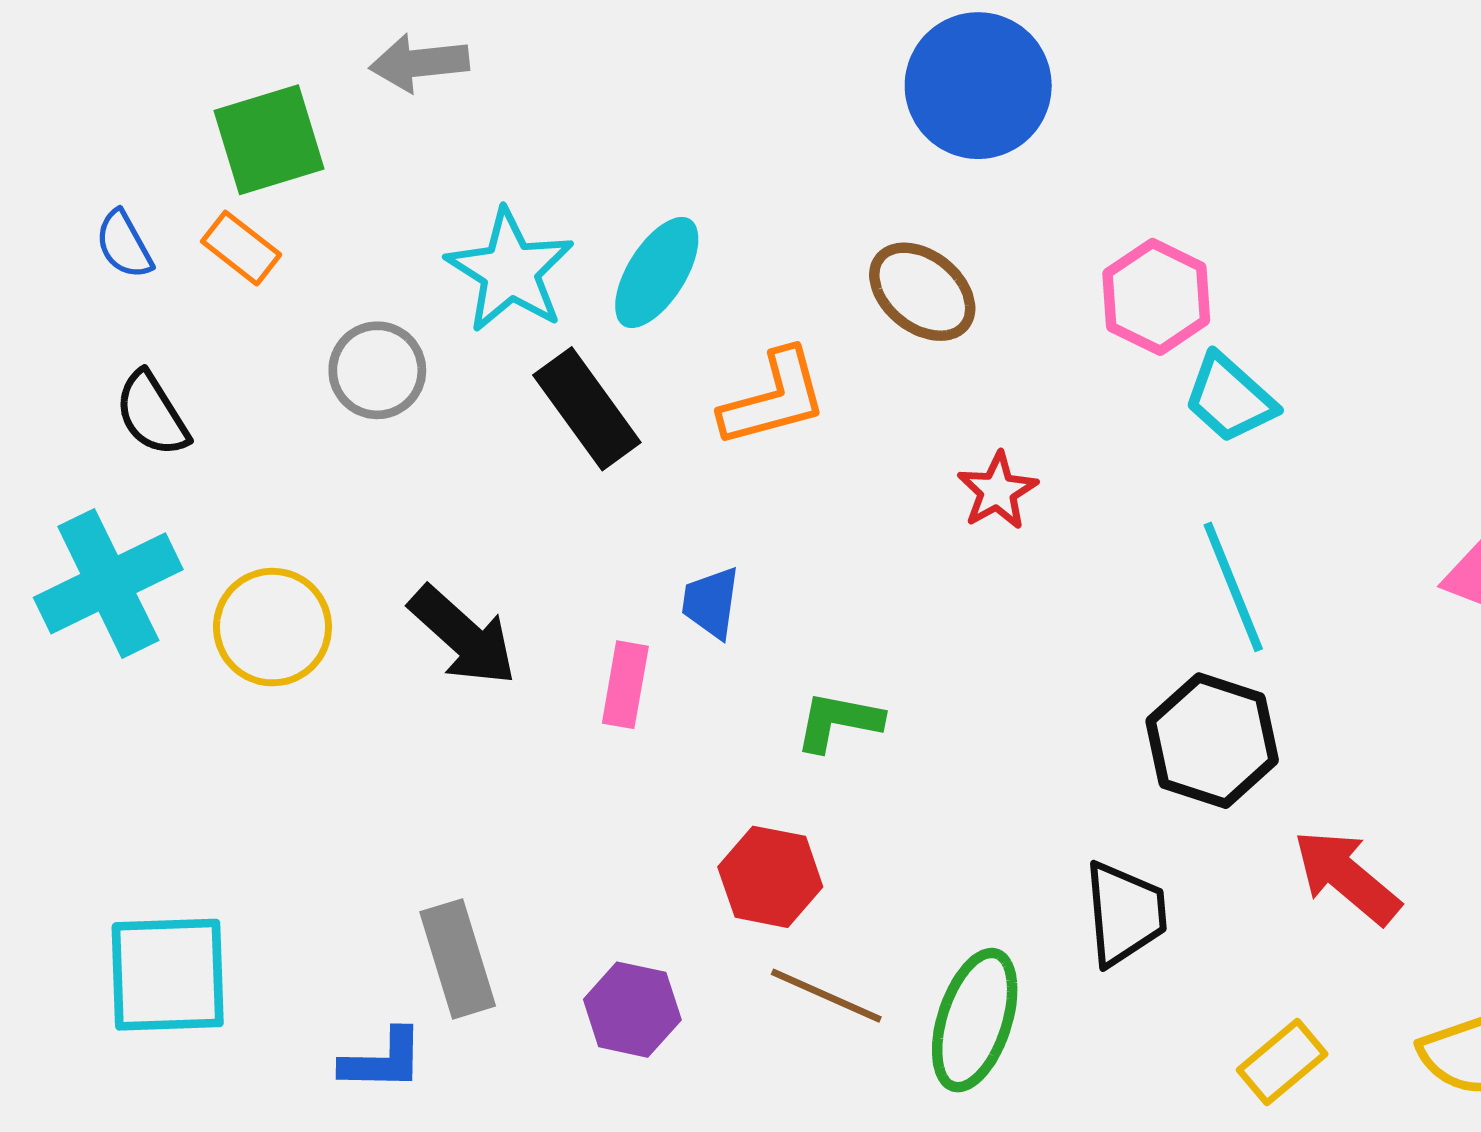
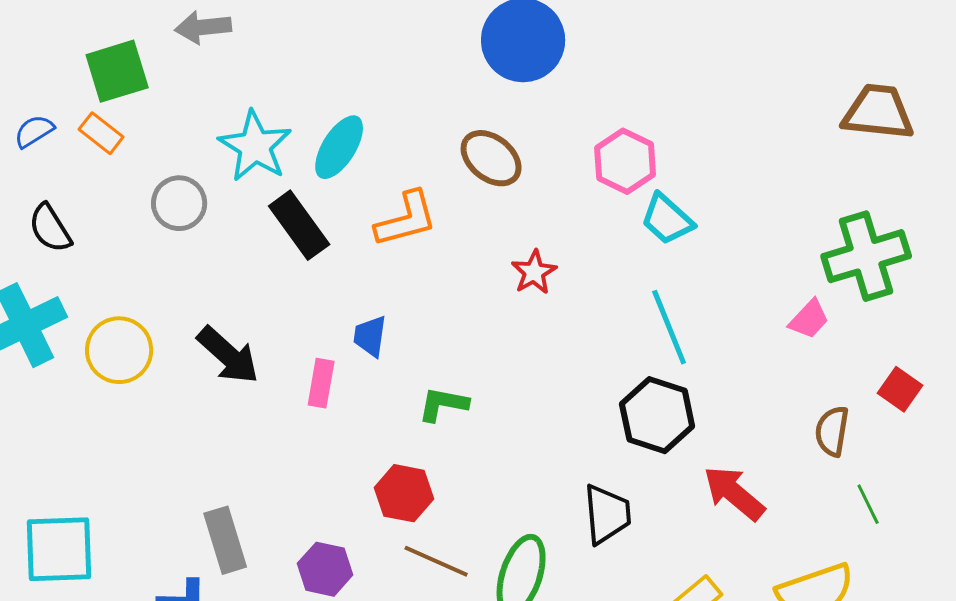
blue semicircle: (124, 245) -> (34, 131), turned 87

